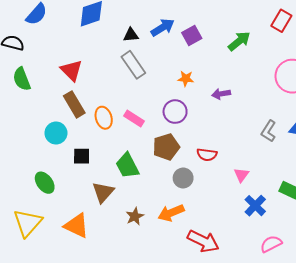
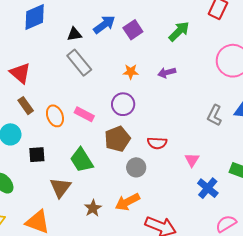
purple arrow: (221, 94) -> (167, 73), moved
brown rectangle: (74, 104) -> (26, 106), size x0.7

